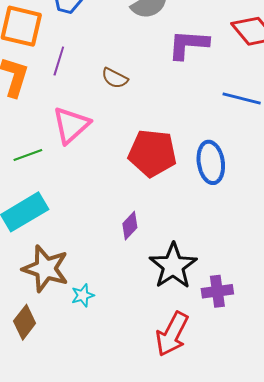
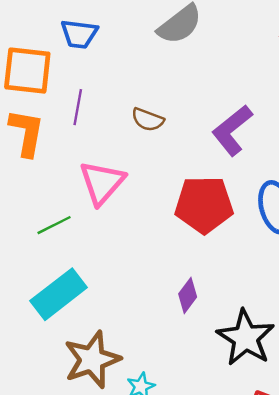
purple L-shape: (188, 44) -> (232, 130), moved, turned -36
brown star: (46, 269) -> (92, 360), turned -30

